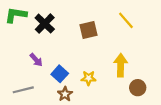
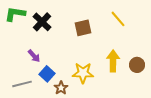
blue square: (60, 74) -> (47, 74), moved
yellow star: (89, 78) -> (83, 73), size x1.5
brown circle: (138, 88) -> (137, 65), moved

